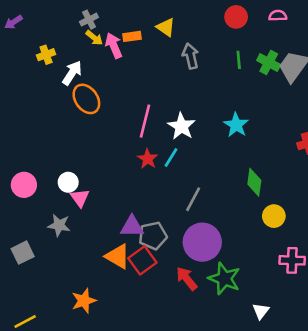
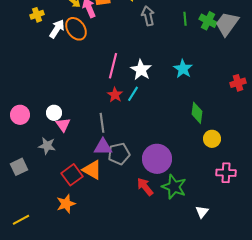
orange ellipse: (86, 99) -> (76, 29), moved
gray line: (193, 199) -> (102, 123), moved, turned -36
red square: (142, 260) -> (72, 175), moved

